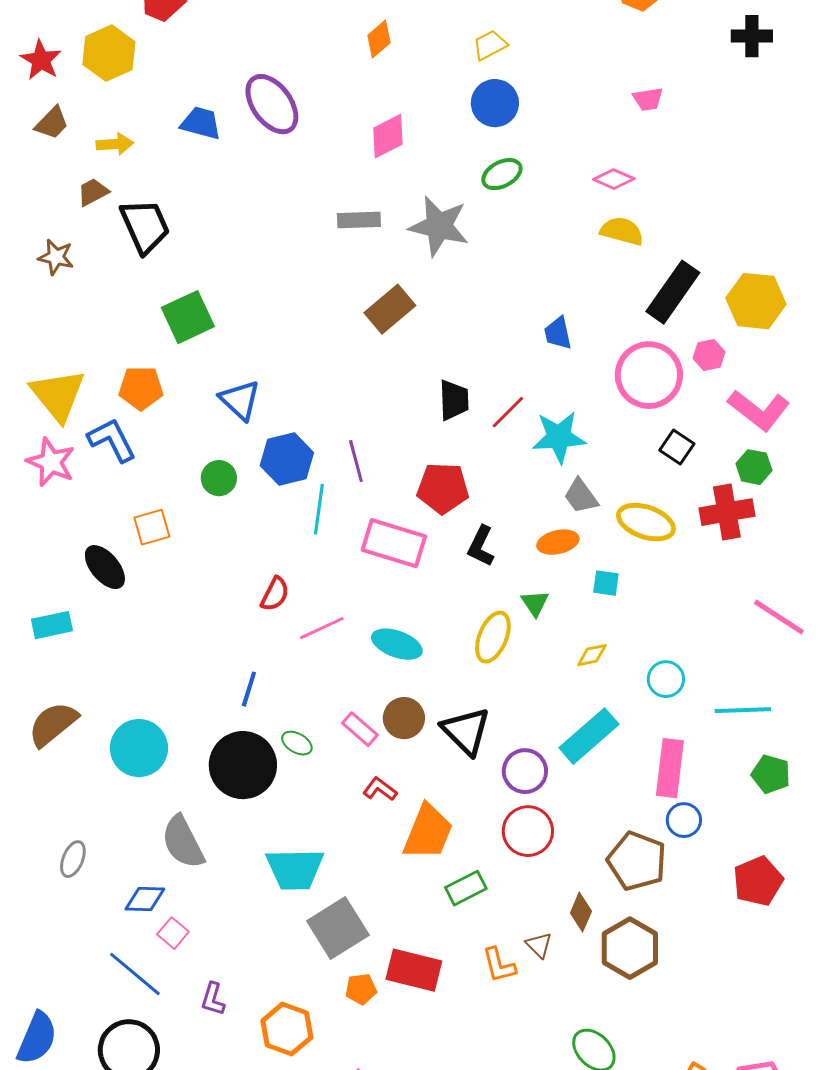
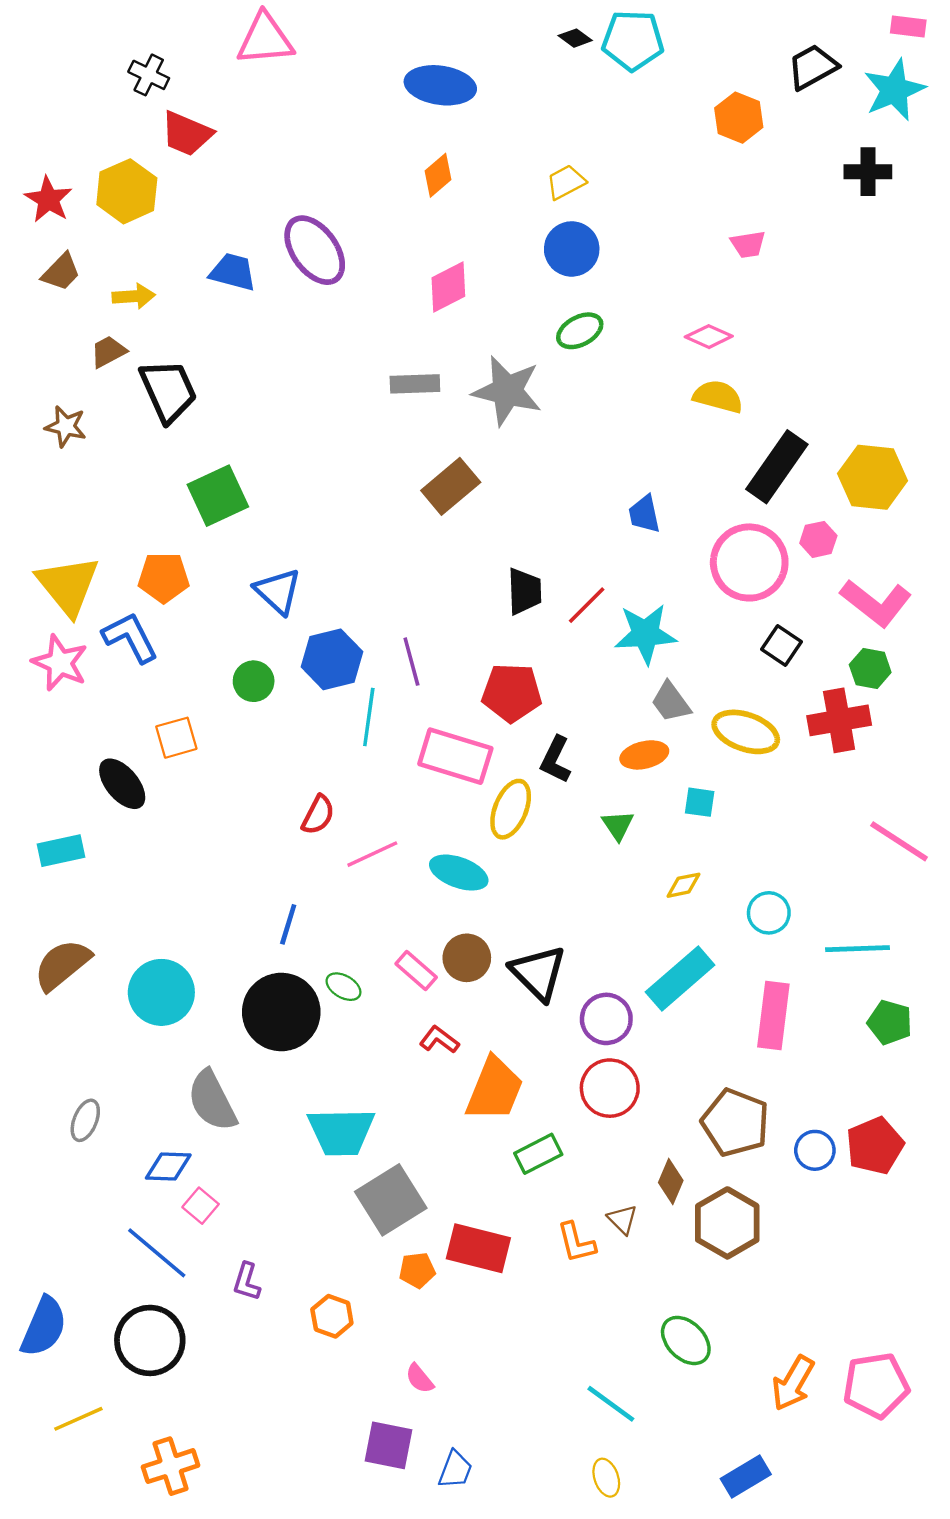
yellow ellipse: (493, 637) -> (511, 809), moved
blue circle: (684, 820) -> (815, 1150), moved
orange hexagon: (287, 1029) -> (332, 1316), size x0.7

